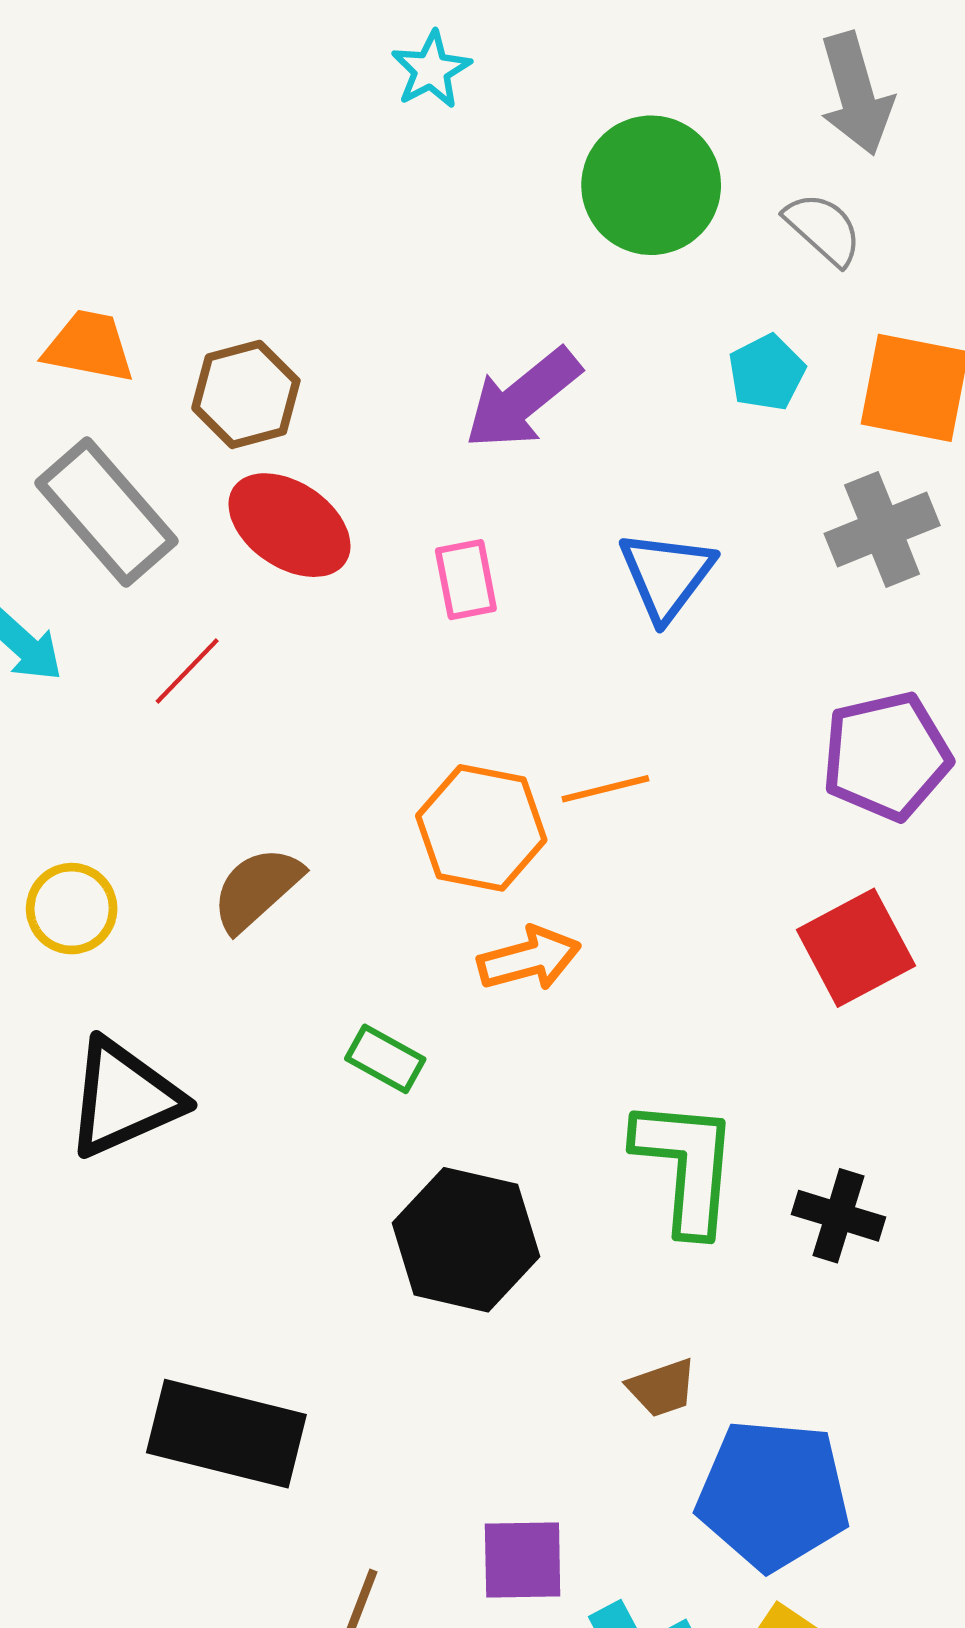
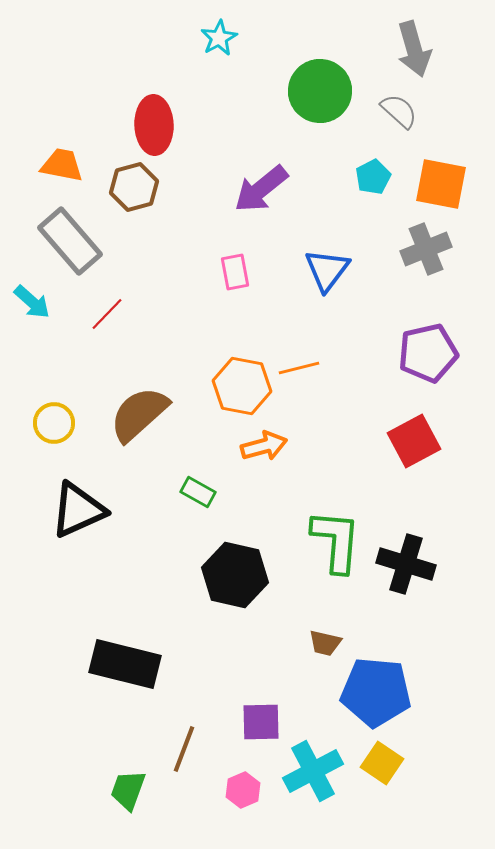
red ellipse: (289, 525) -> (154, 125), moved, turned 54
brown semicircle: (257, 889) -> (139, 414), size x1.4
black cross: (839, 1216) -> (406, 564), size x1.4
brown trapezoid: (662, 1388) -> (325, 643), turned 32

